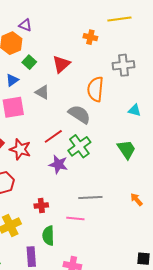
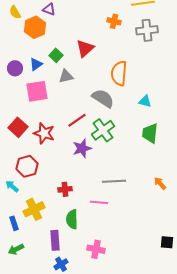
green square: (29, 62) -> (56, 55), moved
gray cross: (123, 65) -> (147, 30), moved
gray triangle: (42, 92) -> (66, 76), turned -42
cyan triangle: (134, 110) -> (145, 101), moved
green trapezoid: (126, 149) -> (150, 133), turned -140
purple star: (58, 164) -> (82, 148), turned -30

